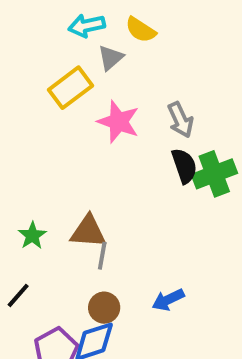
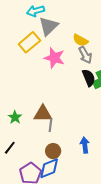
yellow semicircle: (141, 30) -> (80, 40), moved
gray triangle: (111, 58) -> (48, 26), size x1.5
blue arrow: (168, 300) -> (85, 145), turned 112

